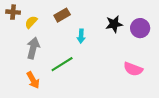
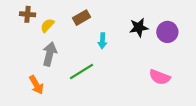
orange arrow: (33, 80) -> (36, 85), moved

